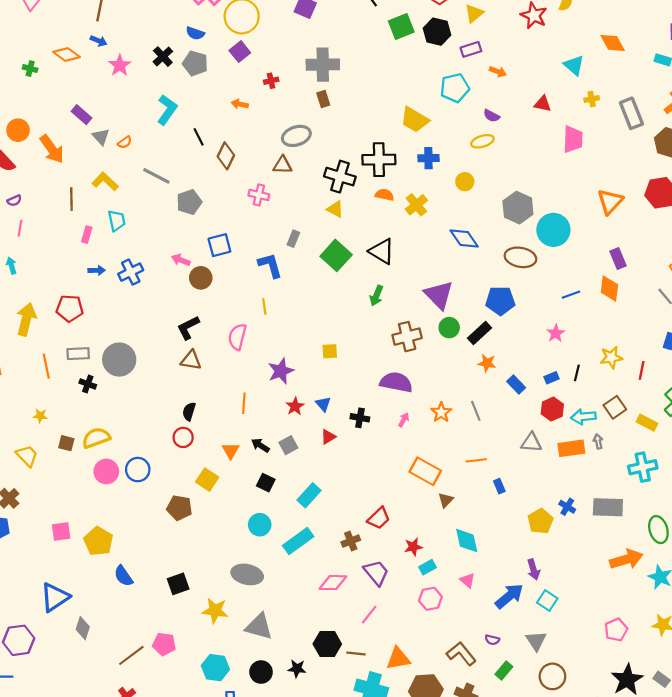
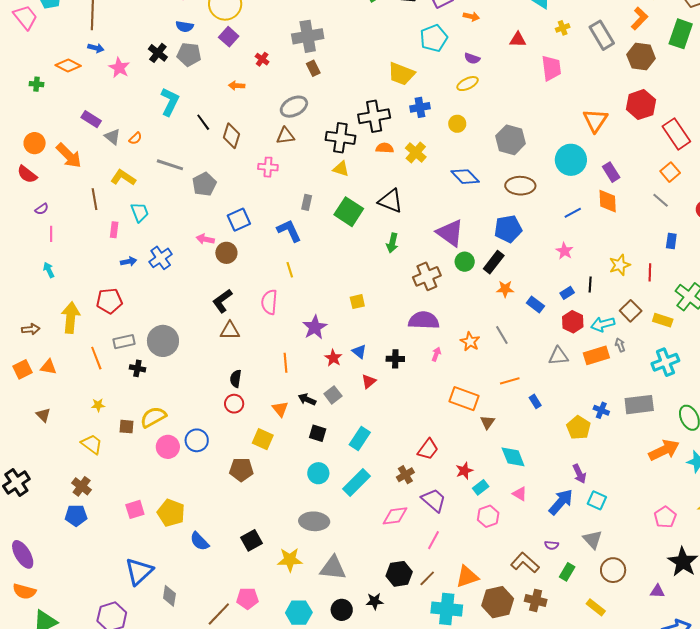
red cross: (271, 81) -> (262, 59), turned -32
cyan circle: (553, 230) -> (571, 160), moved
brown line: (356, 653) -> (427, 578), turned -42

